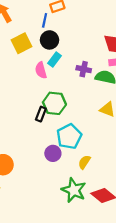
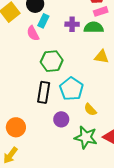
black rectangle: (41, 114) -> (44, 92), moved, size x1.5
purple circle: (53, 153) -> (61, 119), moved
yellow semicircle: (84, 162) -> (90, 110), turned -64

